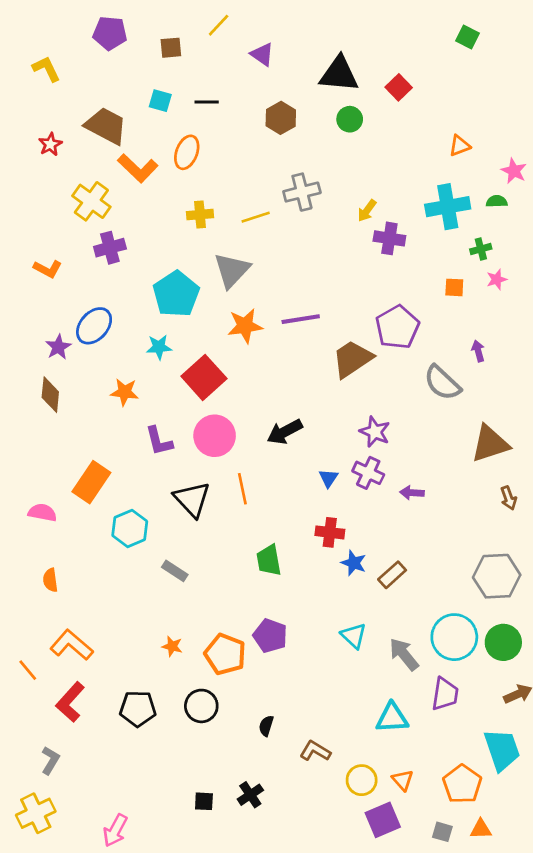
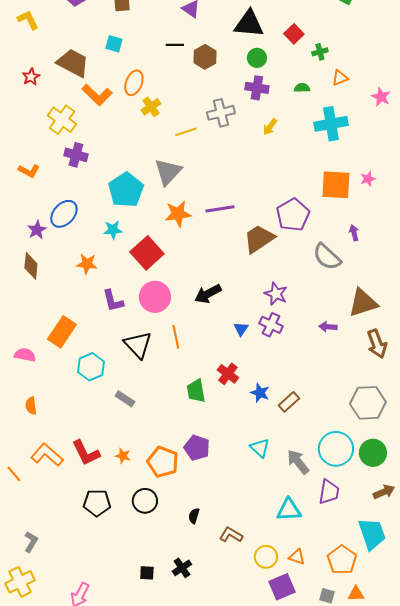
black line: (207, 102) -> (175, 45), moved
green semicircle: (497, 201) -> (302, 88), moved
yellow cross: (200, 215) -> (151, 107), moved, turned -30
purple cross: (389, 238) -> (257, 88), moved
purple cross: (110, 248) -> (76, 155), turned 30
green cross: (481, 249) -> (320, 52), moved
orange square: (454, 287) -> (336, 185), size x2.0
purple arrow: (412, 493) -> (328, 327), moved
brown arrow: (509, 498) -> (377, 344), size x1.6
red cross: (330, 532) -> (228, 374), moved, turned 30
red L-shape: (70, 702) -> (86, 453), moved, turned -68
orange triangle: (403, 780) -> (297, 557), turned -30

